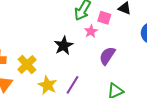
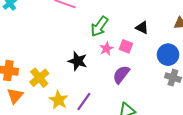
pink square: (104, 18) -> (126, 46), moved
black star: (64, 46) -> (78, 61), turned -30

